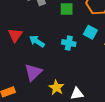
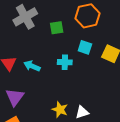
purple triangle: (33, 72) -> (15, 97), moved

